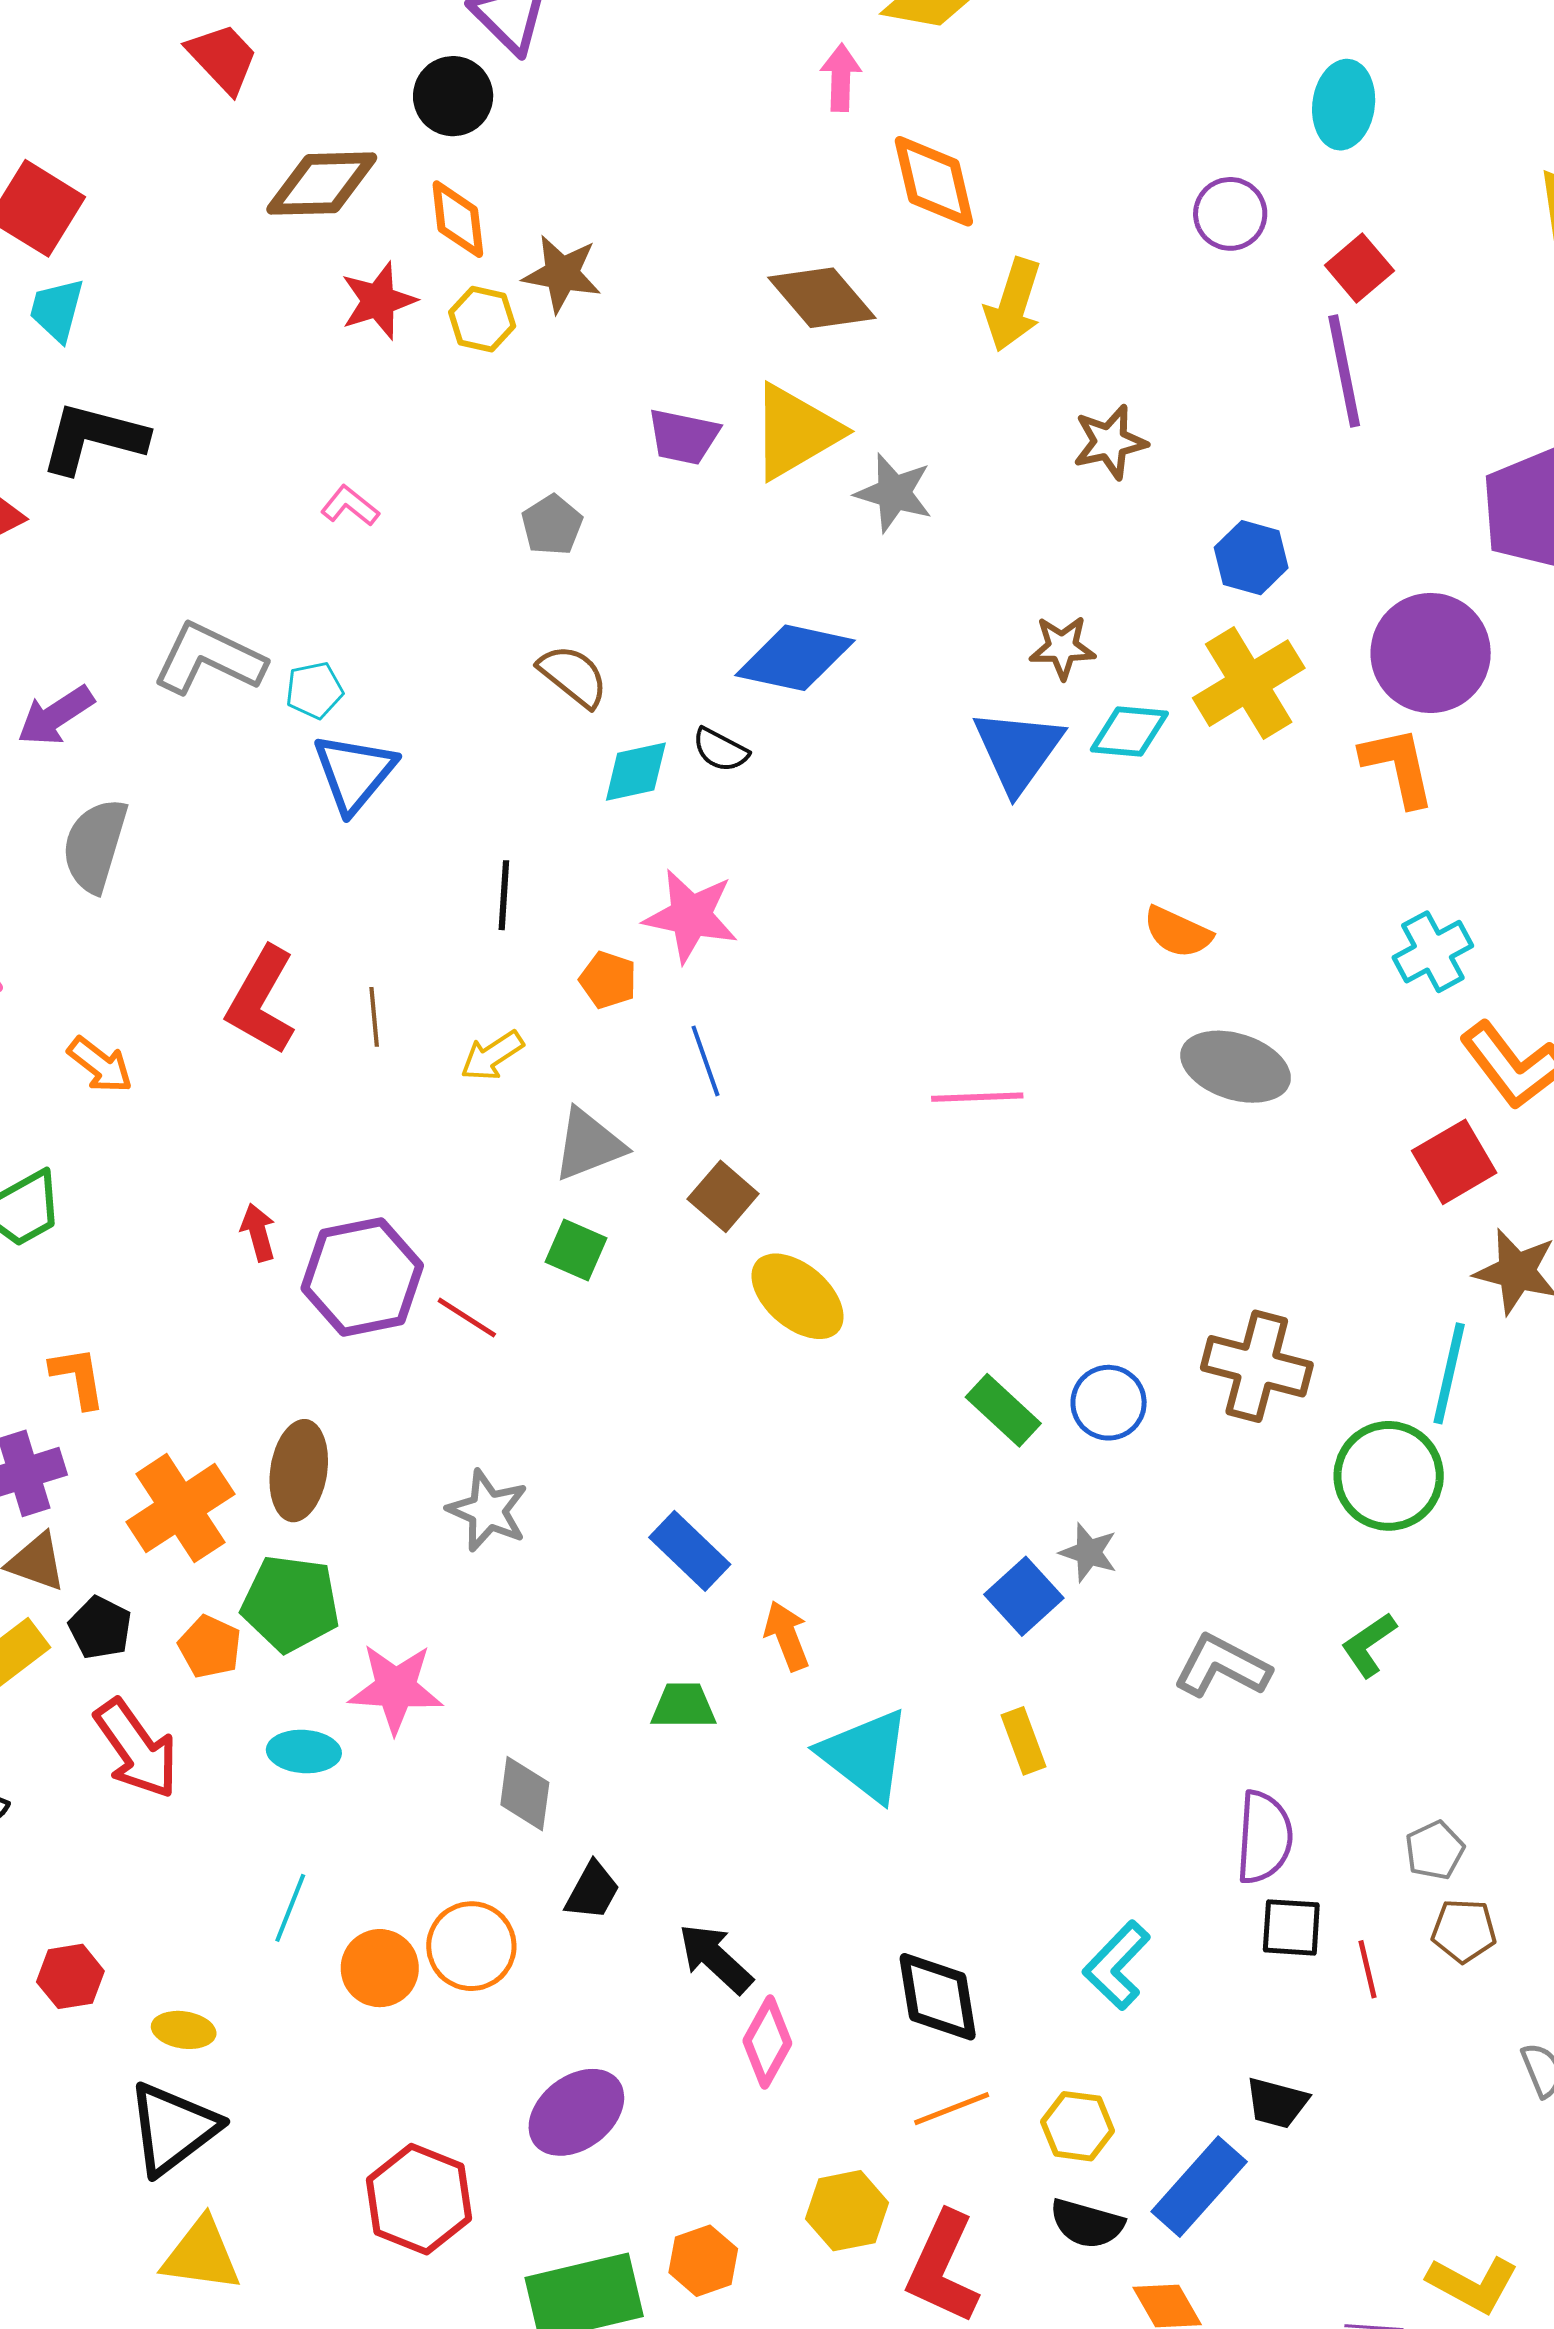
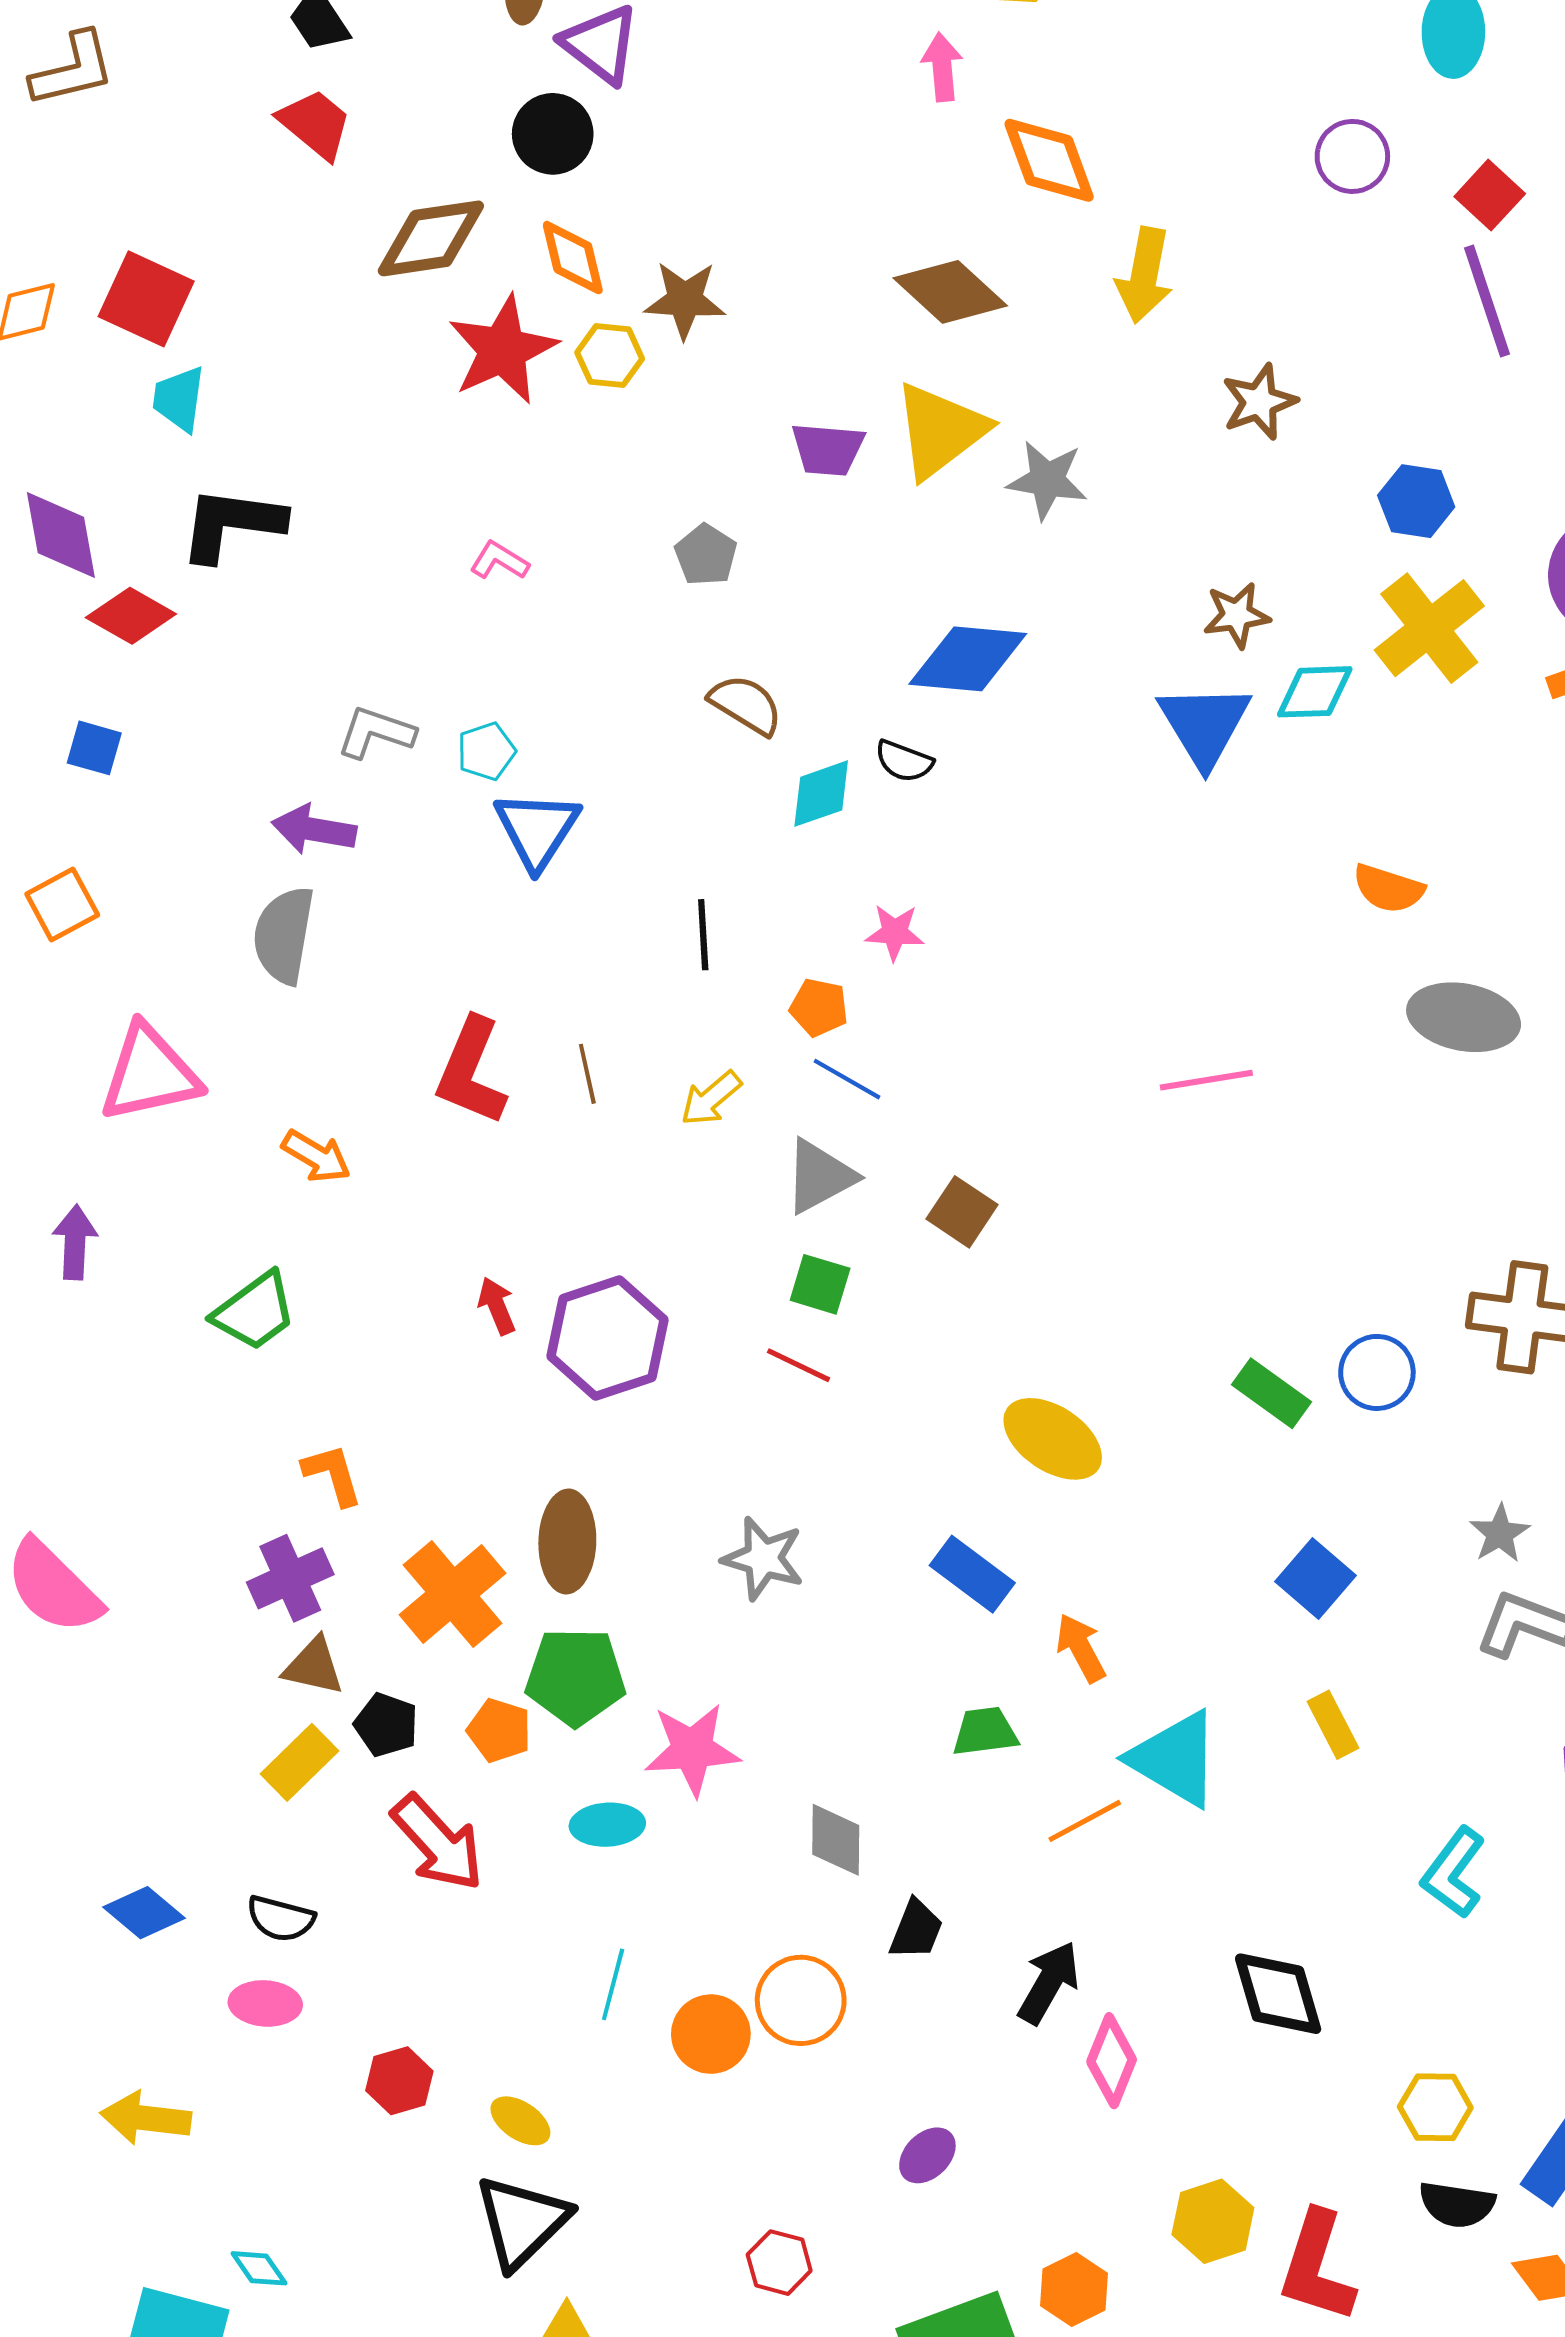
red star: (378, 301) -> (503, 350), size x1.4
gray L-shape: (209, 659) -> (376, 732), size x0.7
purple arrow: (56, 716) -> (314, 830), moved, turned 50
pink star: (691, 916) -> (895, 932), size x0.6
blue line: (705, 1061) -> (847, 1079), moved, turned -34
yellow ellipse: (798, 1296) -> (1053, 1439), moved
red line: (467, 1318) -> (799, 1365), moved
gray star: (1089, 1552) -> (1500, 1534), moved, turned 30
black arrow: (715, 1958) -> (1049, 1983), turned 84
cyan L-shape: (1117, 1965) -> (1453, 1873), moved
yellow ellipse: (184, 2030) -> (520, 2121), turned 32
orange line: (952, 2109) -> (1085, 1821), moved
purple ellipse: (576, 2112) -> (927, 2155), size x0.6
red hexagon: (419, 2199) -> (779, 2263), size x0.6

